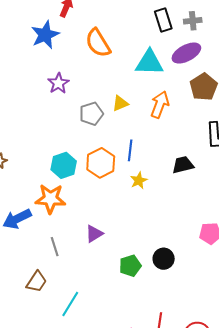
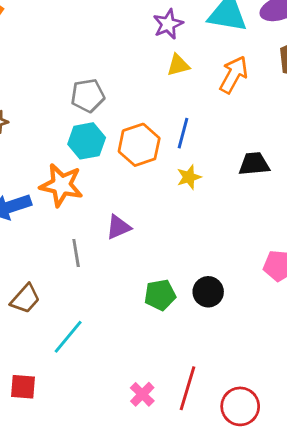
purple star: (58, 83) -> (168, 24), moved
gray pentagon: (91, 114) -> (88, 96), moved
purple triangle: (94, 234) -> (118, 227), moved
gray line: (55, 247) -> (76, 253), moved

